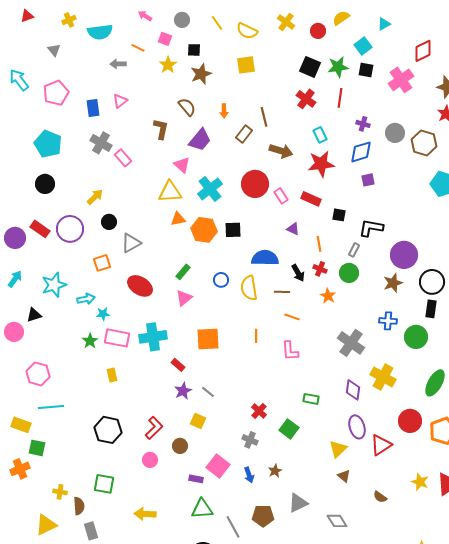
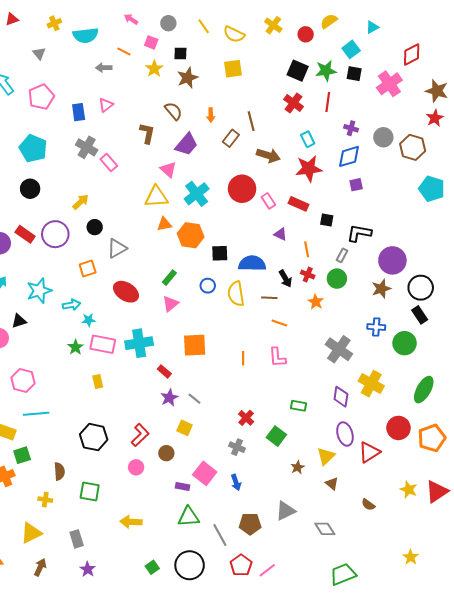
black square: (233, 230) -> (220, 253), moved
black rectangle: (431, 309) -> (420, 315), turned -42
orange line: (256, 336) -> (243, 358), moved
green square: (37, 448) -> (22, 455), turned -30
brown star: (275, 471) -> (298, 467), moved
brown semicircle: (79, 506) -> (59, 471), moved

